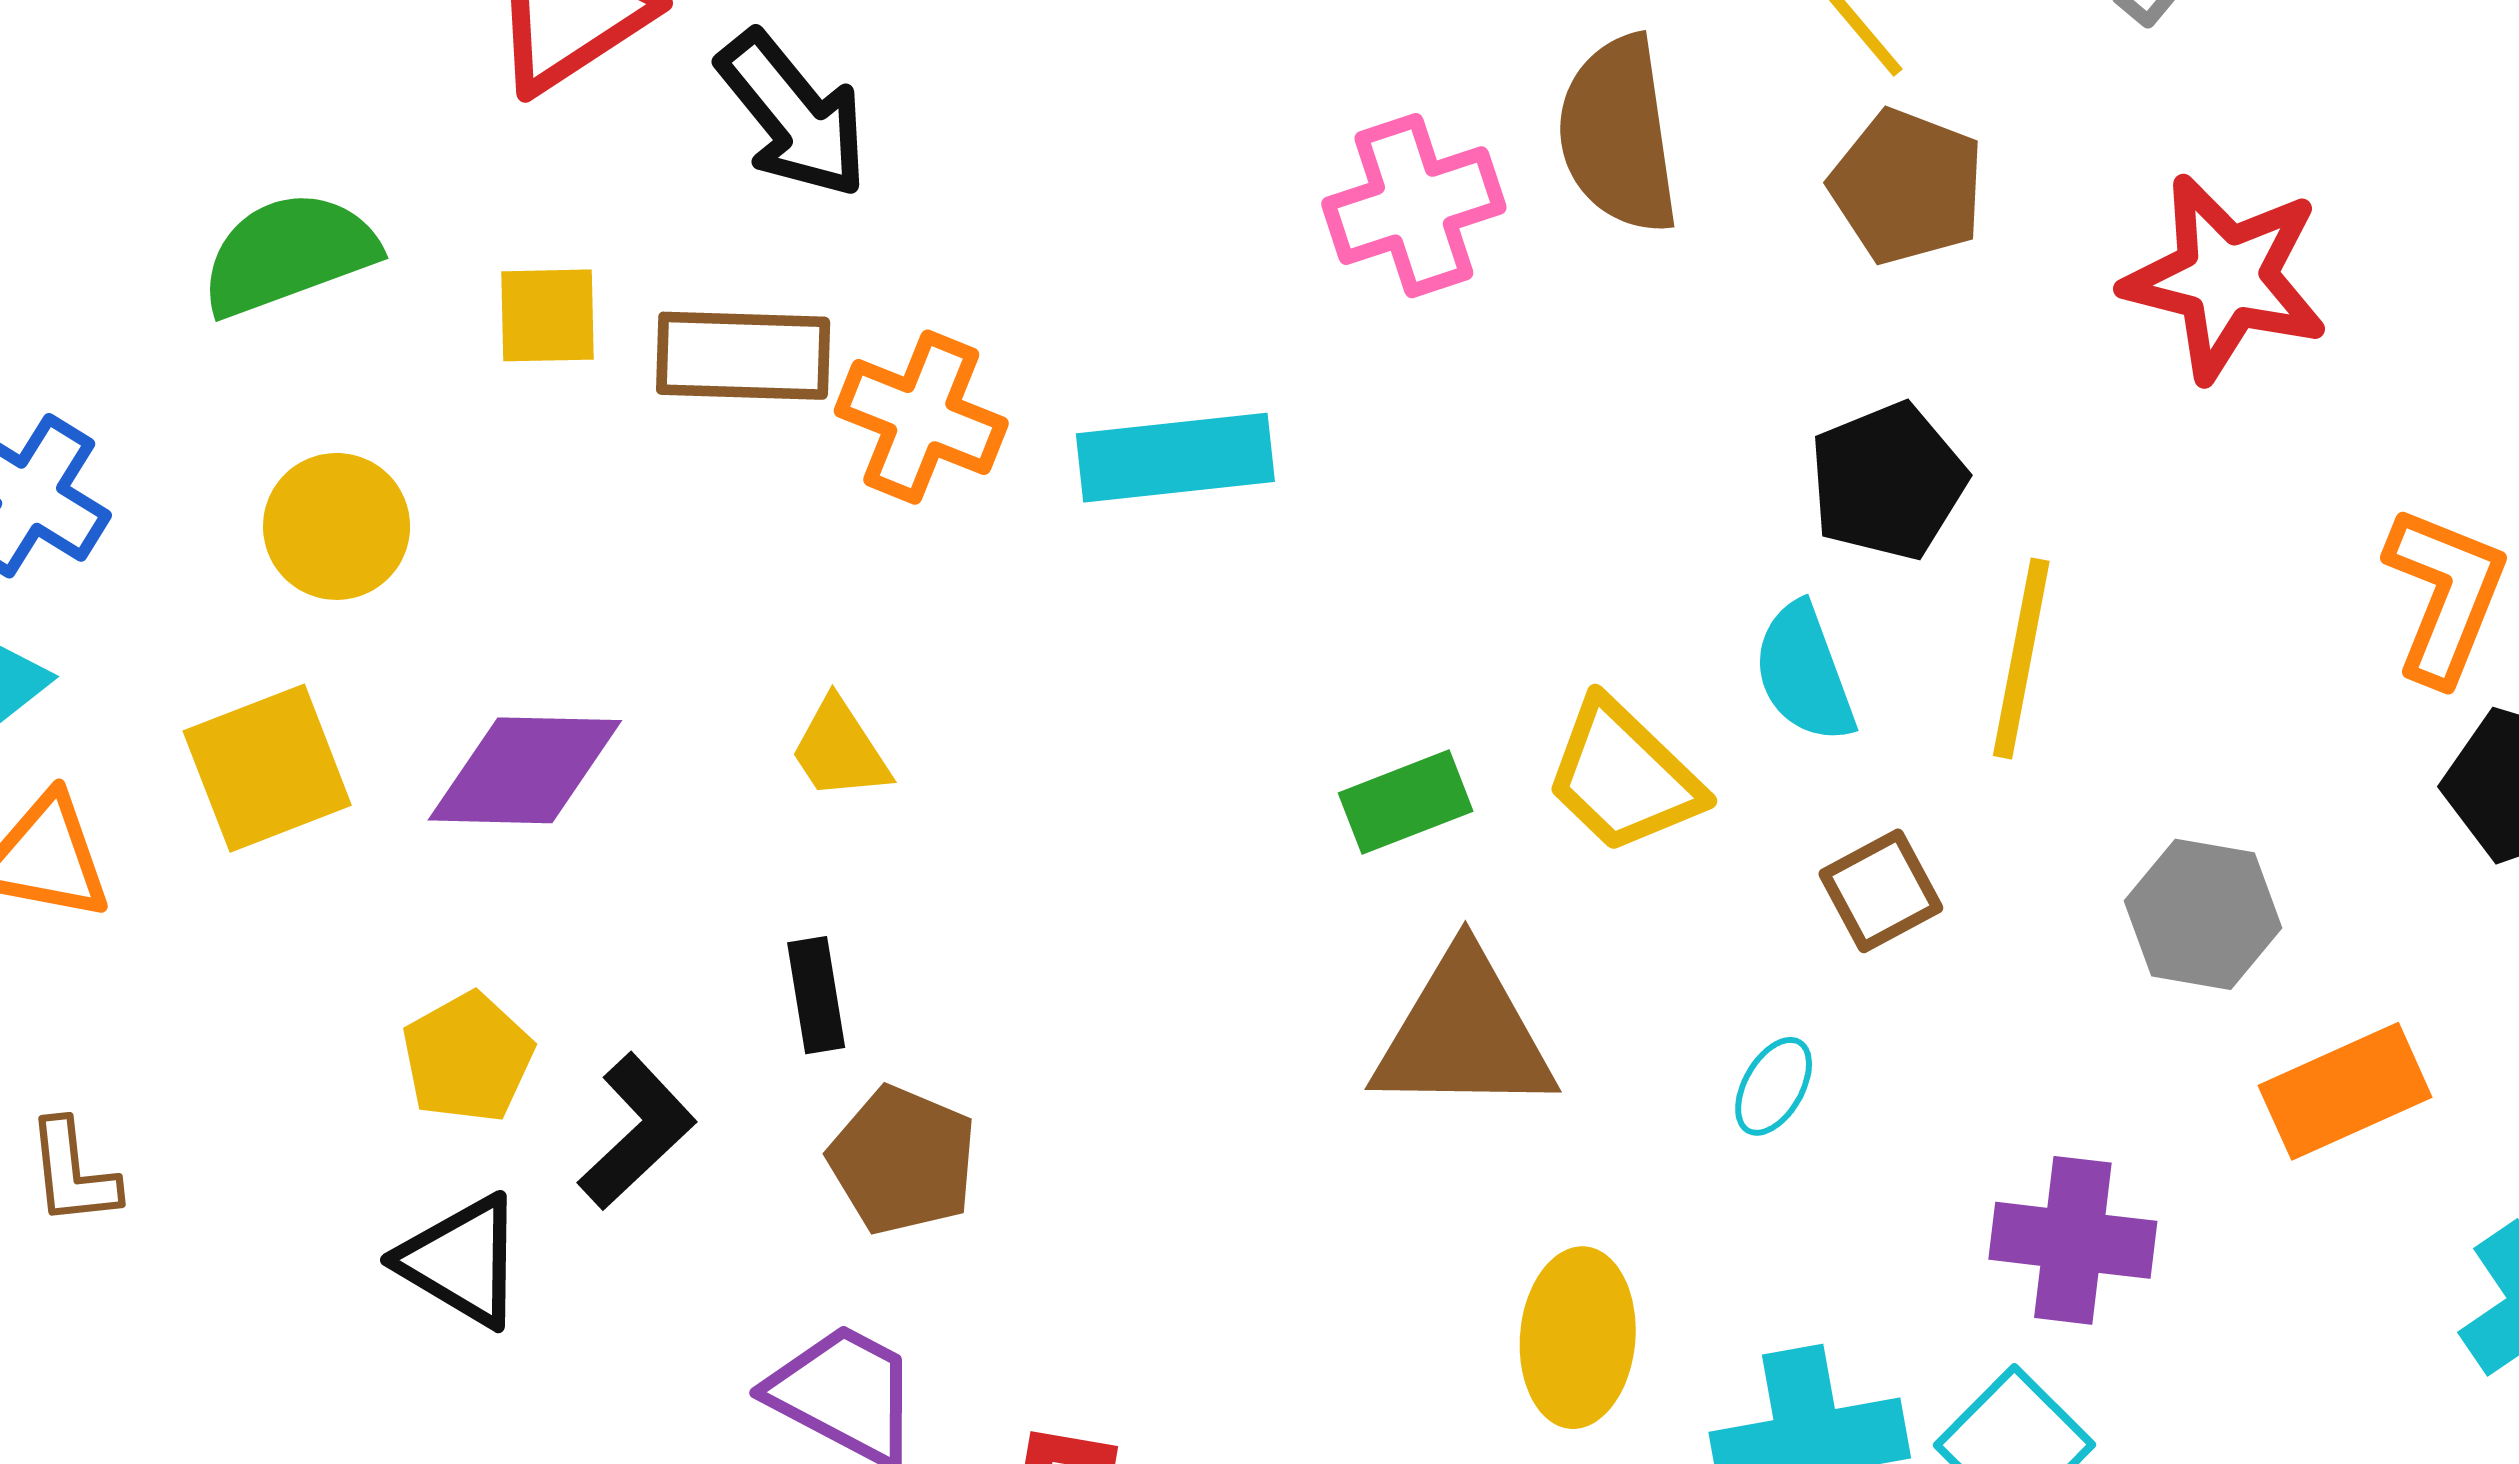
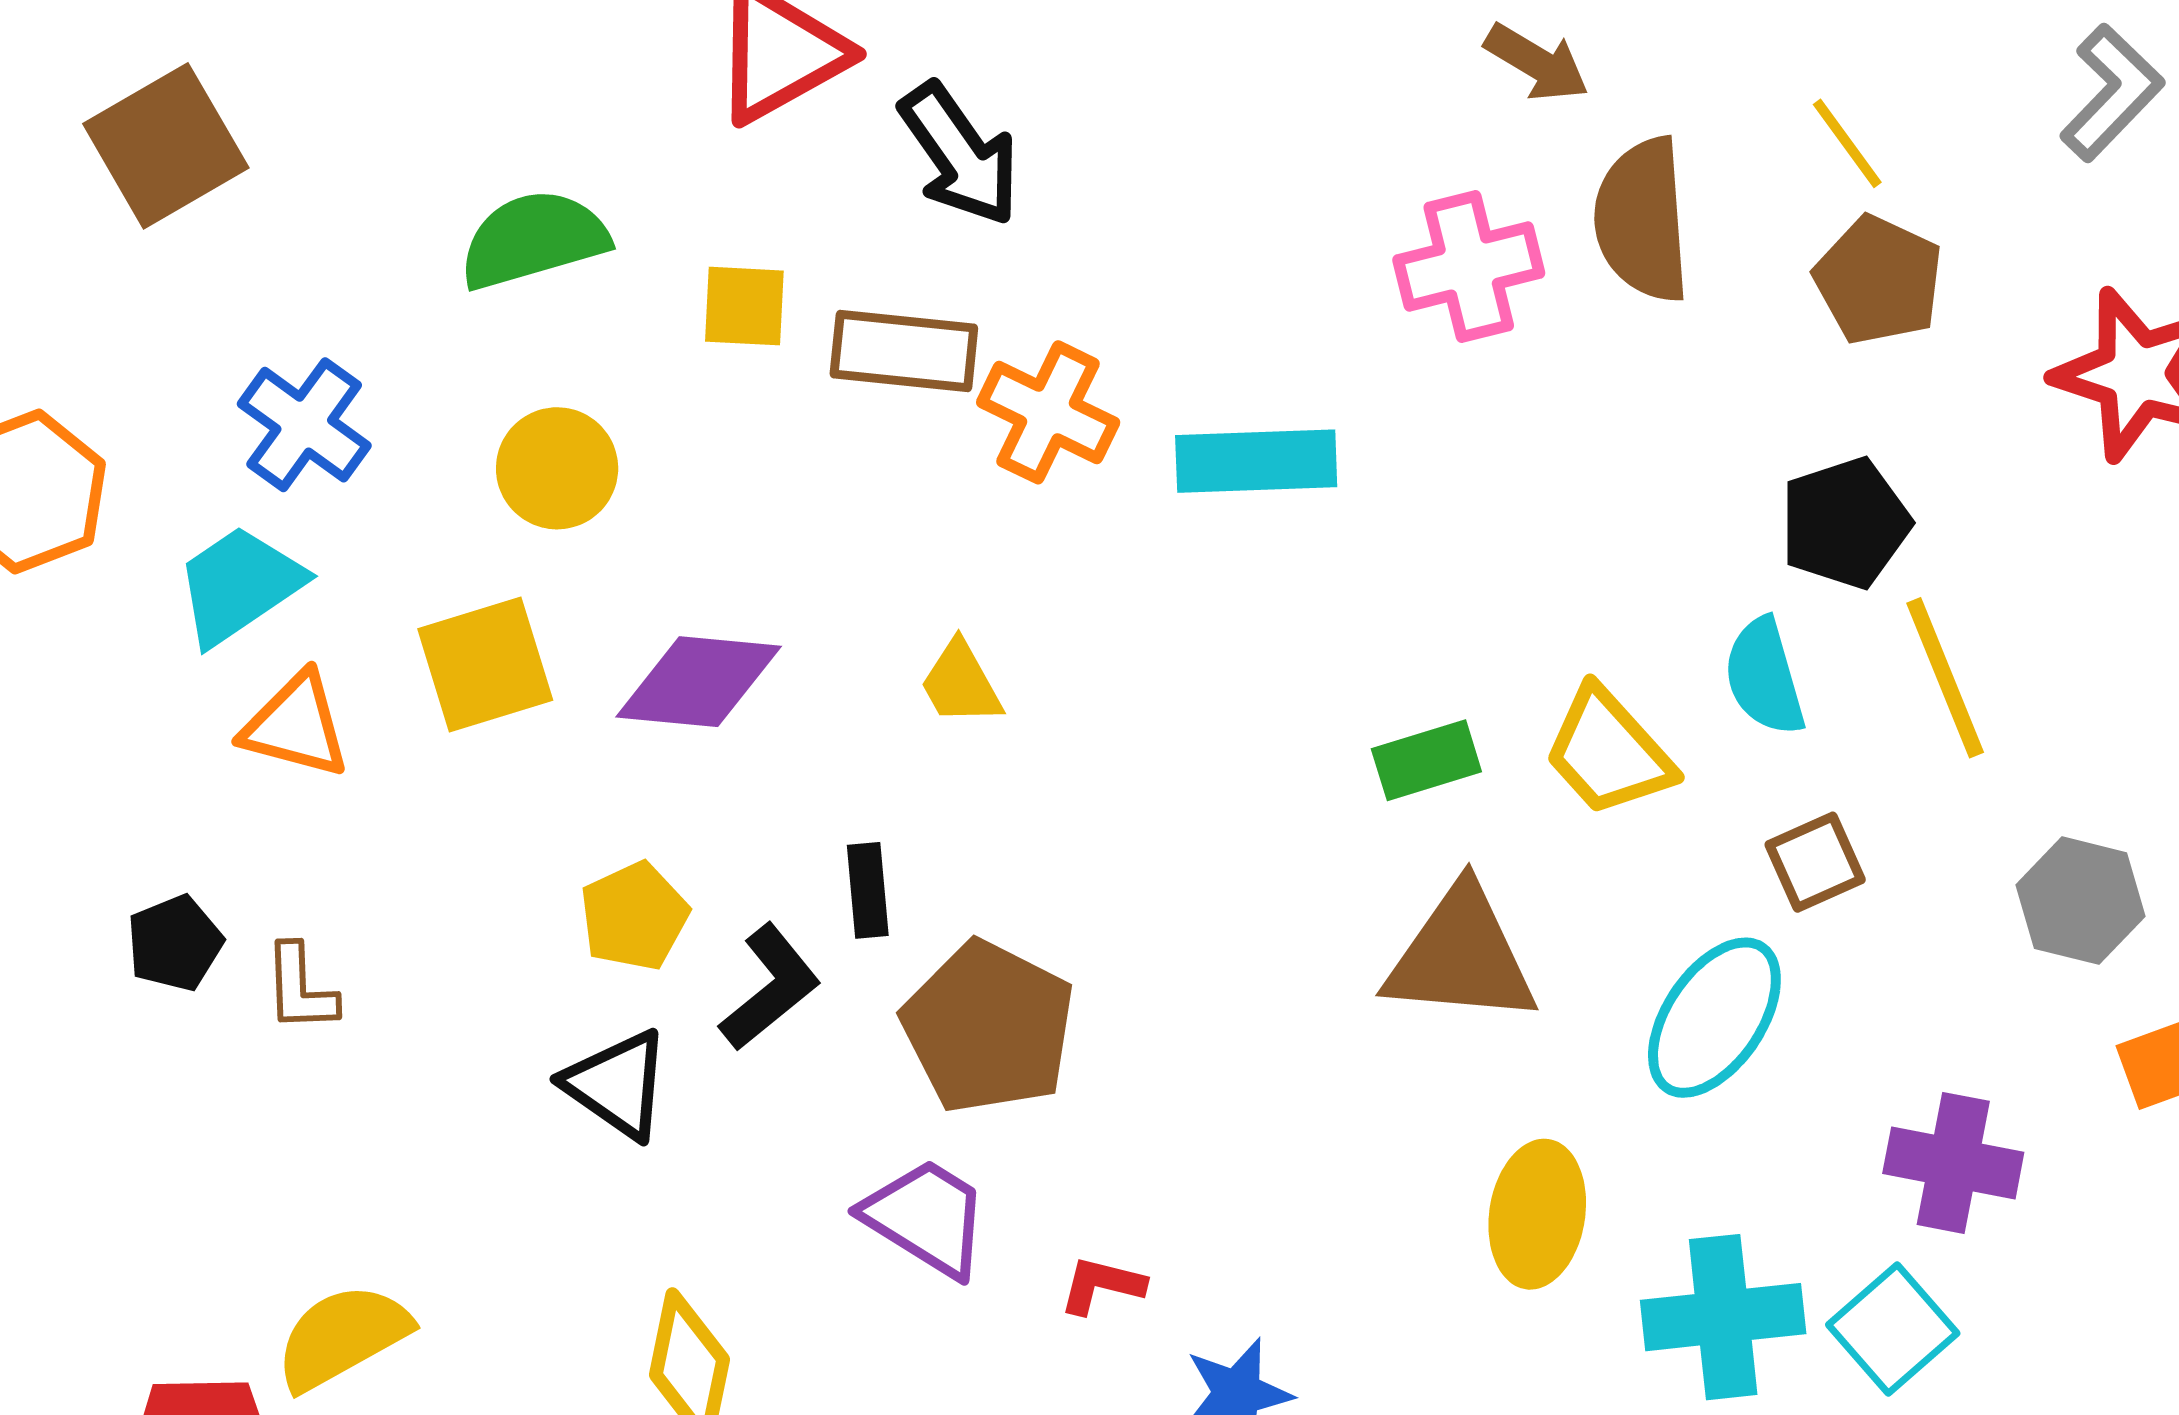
yellow line: (2021, 658) -> (1945, 678), turned -37
black rectangle: (816, 995) -> (868, 890), moved
cyan ellipse: (1774, 1086) -> (1714, 1018), size x2.0
brown pentagon: (903, 1160) -> (988, 1027), size x1.4

